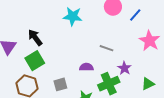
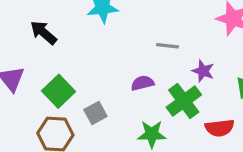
black arrow: (35, 38) -> (44, 33), moved
gray square: (60, 84) -> (95, 113), moved

